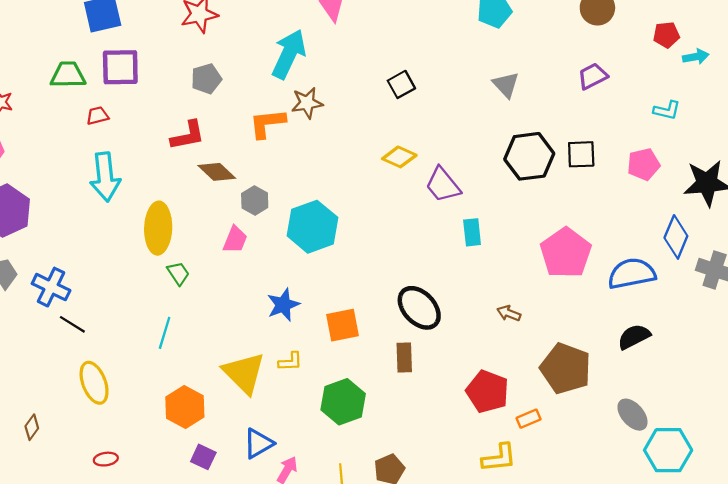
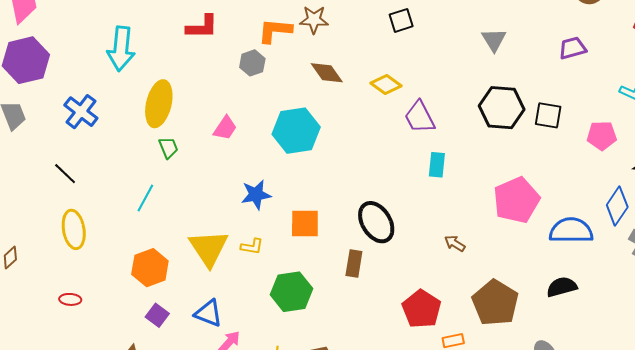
brown diamond: (217, 172) -> (327, 73), moved
gray hexagon: (255, 201) -> (252, 63), moved
blue cross: (51, 287) -> (81, 112), moved
blue triangle: (258, 443) -> (209, 313), turned 40

